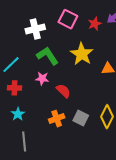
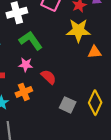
yellow star: (82, 54) -> (78, 30), moved, turned -30
orange cross: (57, 119) -> (24, 92), moved

